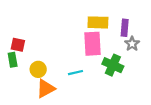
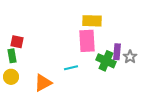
purple rectangle: (125, 28) -> (117, 52), moved
gray star: (132, 44) -> (130, 57), moved
yellow circle: (38, 69) -> (11, 77), moved

